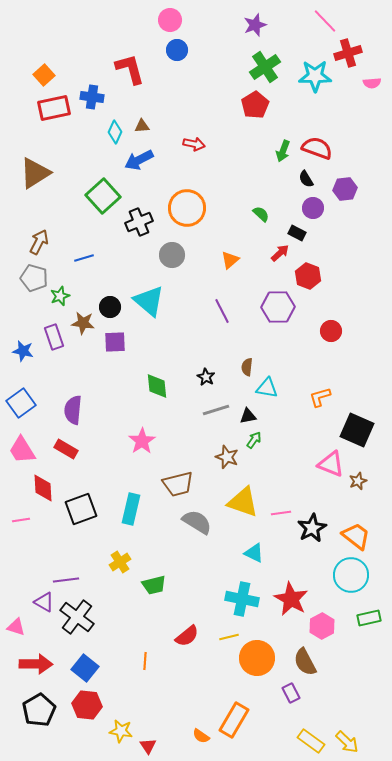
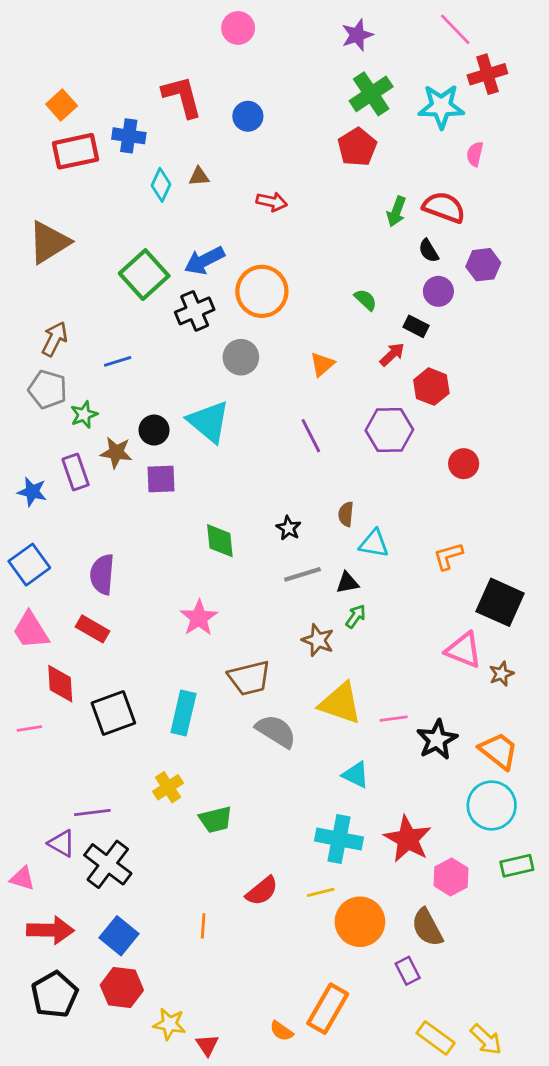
blue circle: (177, 50) -> (248, 116), moved
pink semicircle: (372, 83) -> (475, 154), moved, turned 108
blue arrow: (139, 160) -> (204, 261), moved

